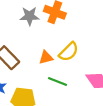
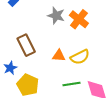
green line: (58, 82) -> (71, 84), moved, turned -48

